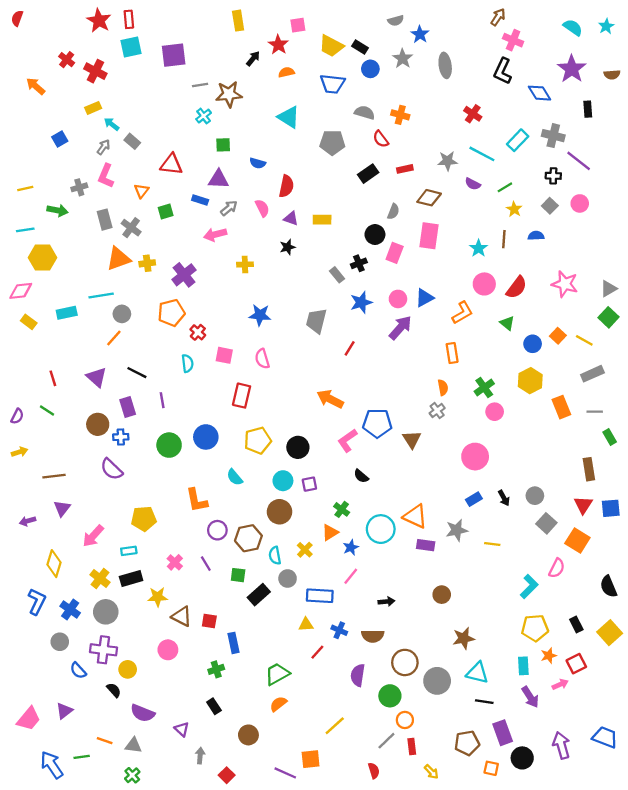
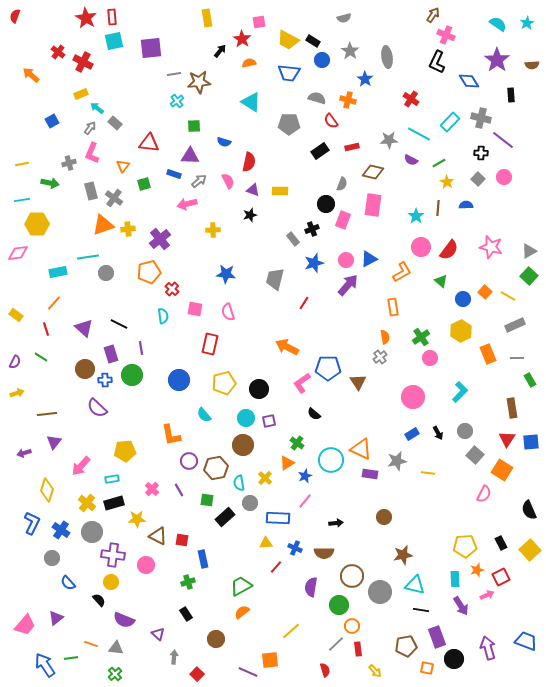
blue star: (420, 34) -> (365, 79), moved
yellow rectangle: (29, 322) -> (16, 315), moved
orange line: (114, 338) -> (54, 303), moved
green circle: (169, 445) -> (132, 375), moved
cyan L-shape: (529, 587) -> (460, 392), moved
purple cross: (103, 650) -> (113, 555), moved

